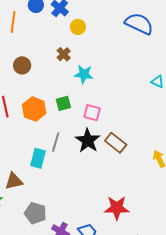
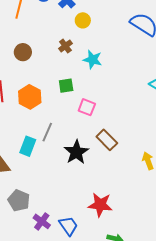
cyan star: (84, 74) -> (93, 60), moved
green square: (63, 103) -> (66, 86), moved
black star: (88, 140) -> (76, 152), moved

